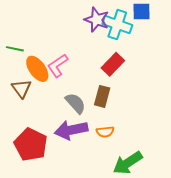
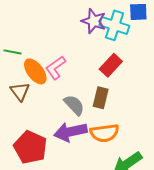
orange semicircle: (105, 132) -> (104, 133), size x1.6

